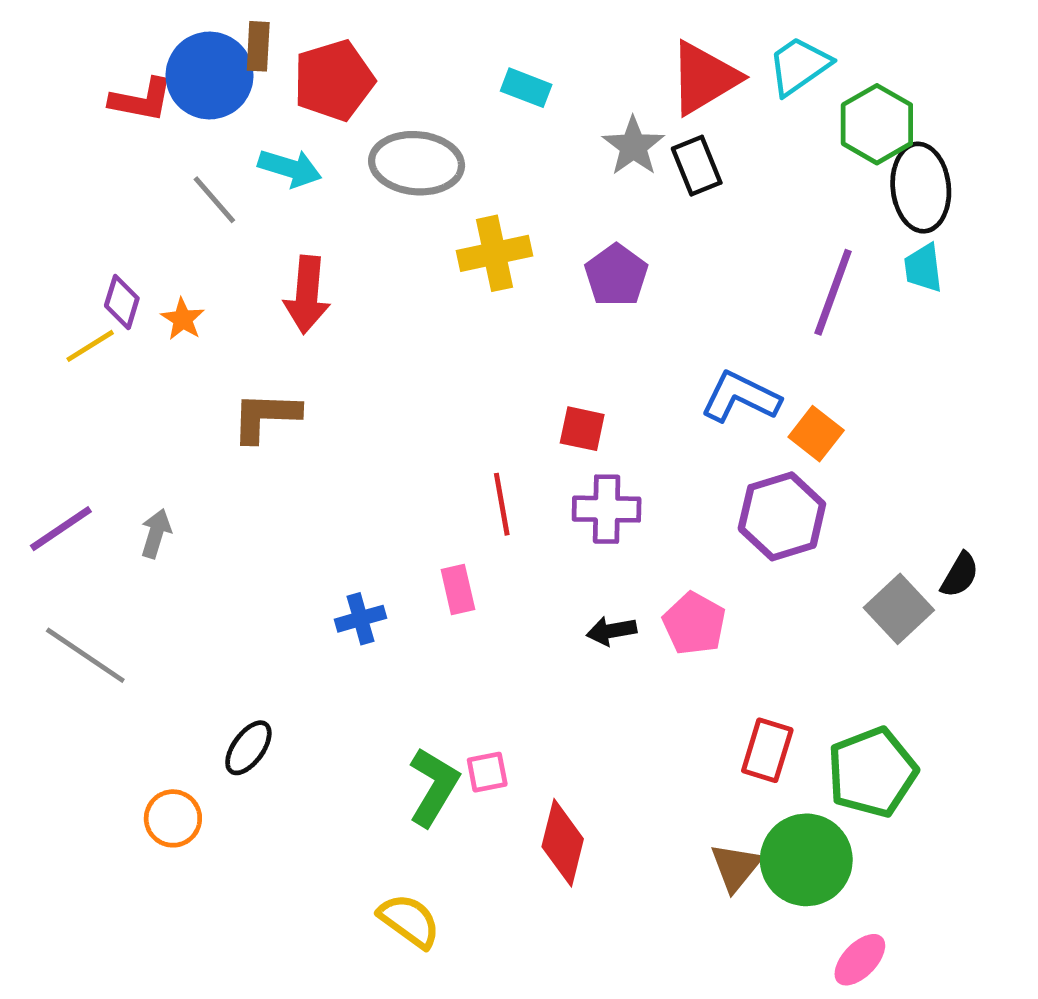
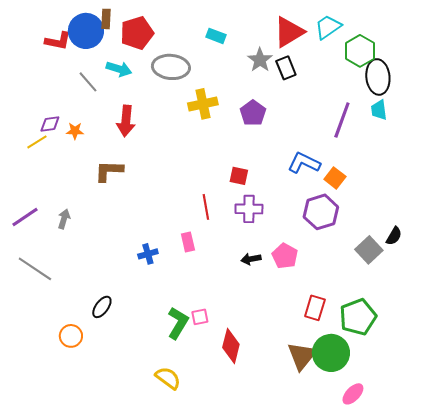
purple diamond: (122, 302) -> (50, 124), turned 65
orange star: (183, 319) -> (75, 131), turned -30
brown triangle: (736, 867) -> (302, 356), size x1.4

